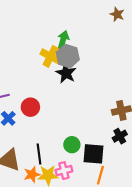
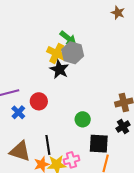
green arrow: (63, 40) -> (68, 38), turned 114
black star: (66, 73) -> (59, 69), moved
green circle: (72, 145) -> (83, 119), moved

